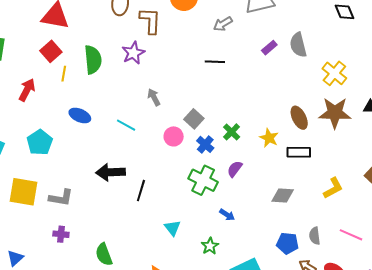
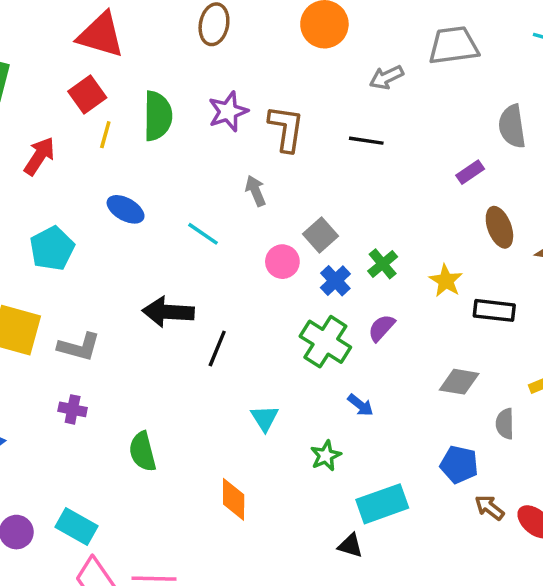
brown L-shape: (150, 21) -> (286, 128), moved
purple rectangle: (269, 48) -> (470, 172), moved
brown ellipse: (299, 118) -> (499, 227), moved
gray semicircle: (315, 236) -> (505, 424), moved

